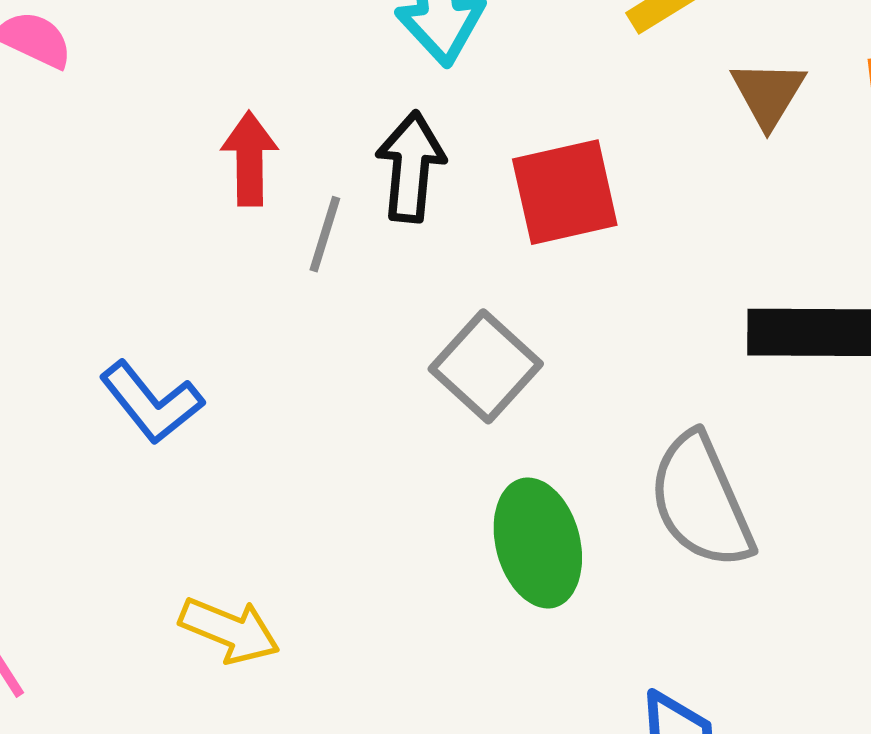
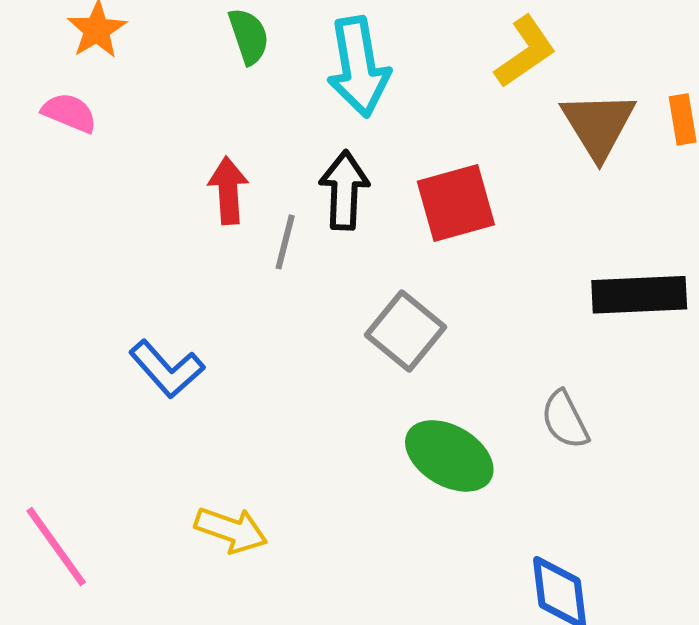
brown triangle: (768, 94) -> (598, 125), size x1.4
gray semicircle: (701, 501) -> (565, 420), size x0.6
green ellipse: (538, 543) -> (449, 456), turned -42

